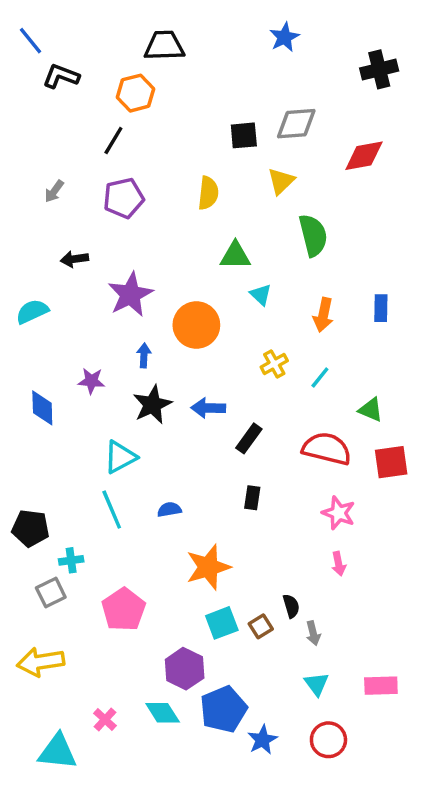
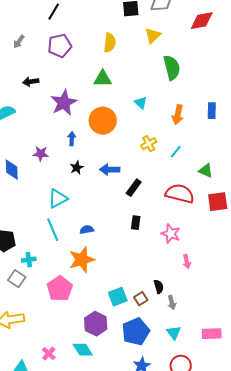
green triangle: (235, 256) -> (103, 79), moved
black star: (152, 405) -> (77, 168), size x0.6
pink star: (339, 513) -> (171, 234), moved
orange star: (208, 567) -> (82, 260), moved
gray square: (51, 593) -> (17, 279), turned -30
blue pentagon: (223, 709) -> (136, 332), moved

